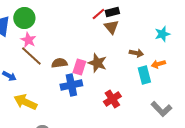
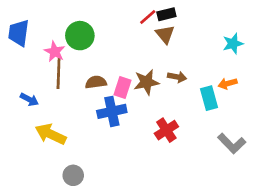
green circle: (24, 18) -> (80, 36), moved
brown arrow: (136, 53) -> (177, 77), moved
brown line: (31, 56) -> (59, 73), turned 50
brown star: (97, 63) -> (146, 82), turned -30

